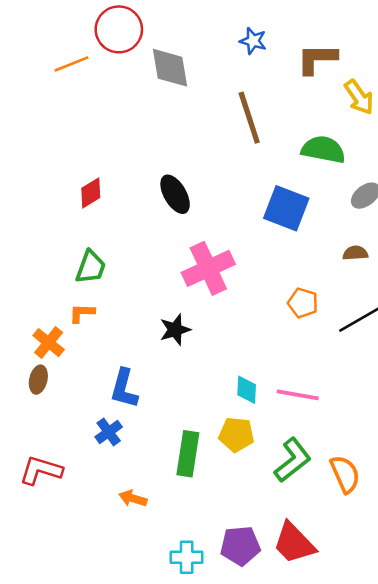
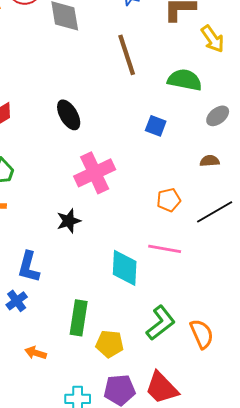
blue square: (286, 208) -> (156, 126), size x0.6
orange pentagon: (303, 303) -> (169, 200), turned -30
cyan diamond: (247, 390) -> (125, 268), size x1.6
pink line: (298, 395) -> (165, 249), moved
yellow pentagon: (236, 435) -> (110, 344), moved

